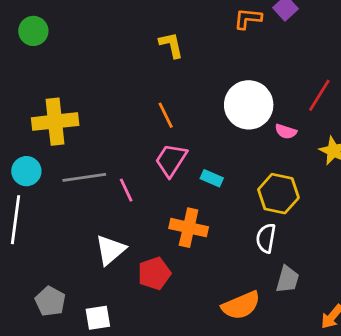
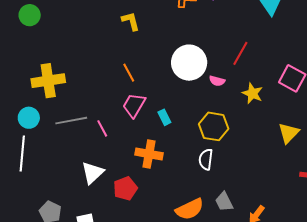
cyan rectangle: (212, 178) -> (164, 117), turned 42
gray trapezoid: (287, 279) -> (224, 202), moved, turned 140

